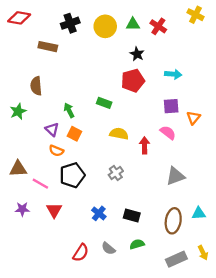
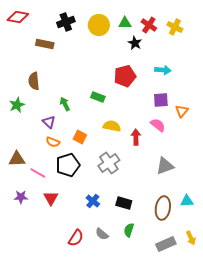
yellow cross: (196, 15) -> (175, 27), moved
black star: (137, 54) -> (135, 43), moved
orange square: (74, 134) -> (80, 137), moved
gray cross: (116, 173) -> (109, 163), size x1.5
green semicircle: (137, 244) -> (129, 230), turned -56

